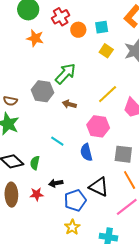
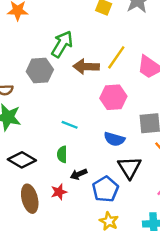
brown arrow: (69, 104) -> (86, 67), moved, size x1.5
blue semicircle: (86, 152) -> (114, 139), moved, turned -48
green semicircle: (35, 163) -> (62, 154), moved
black triangle: (99, 187) -> (129, 167), turned 45

